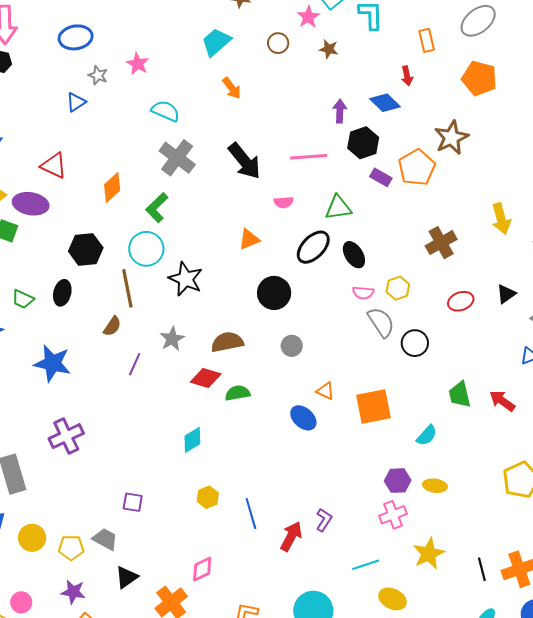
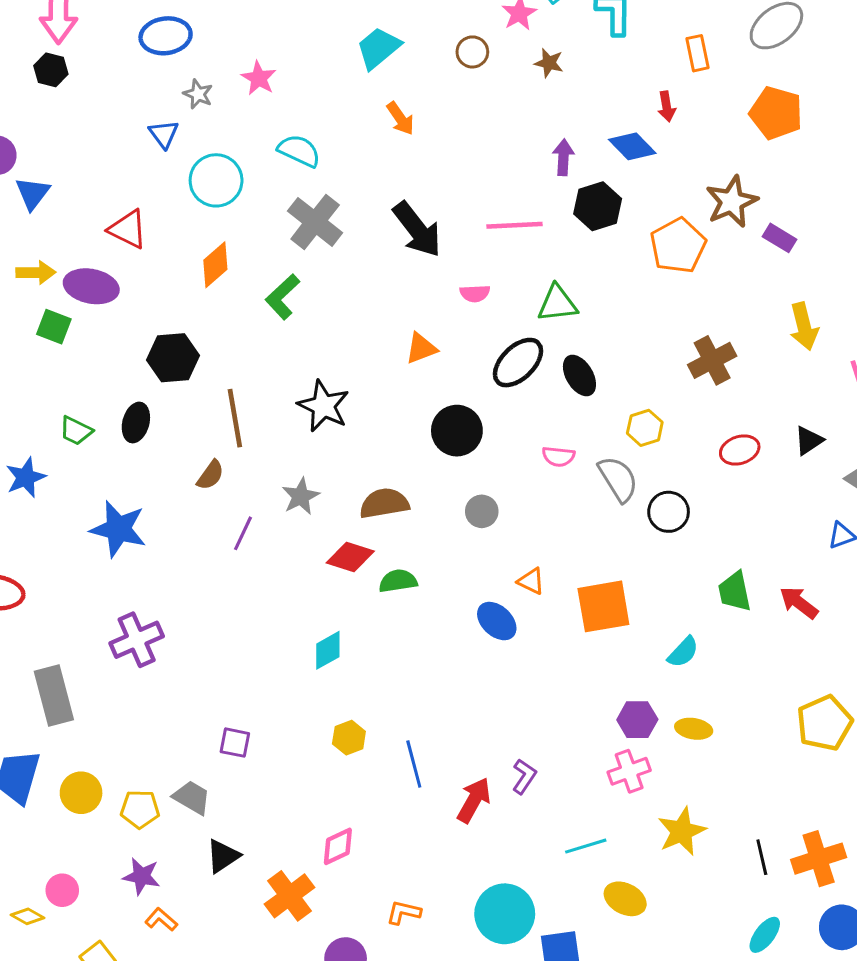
blue triangle: (76, 102) -> (164, 134), turned -35
purple rectangle: (381, 177) -> (779, 238), moved
cyan circle: (146, 249) -> (216, 180), moved
pink semicircle: (363, 293) -> (558, 456), moved

